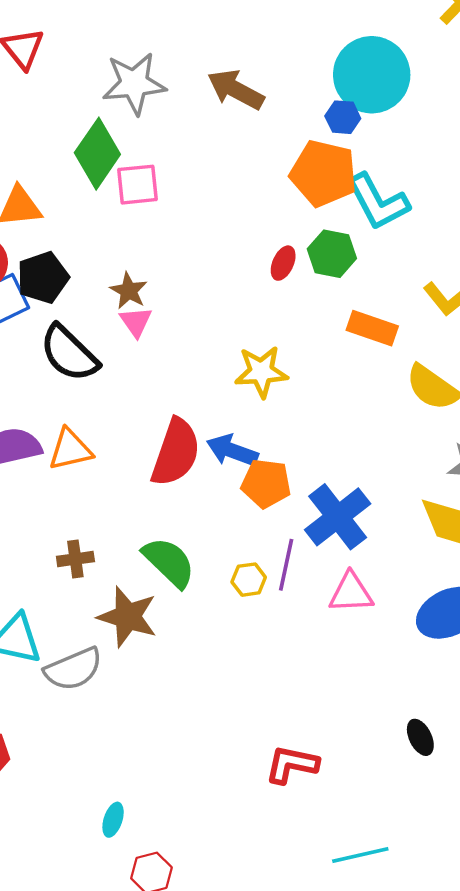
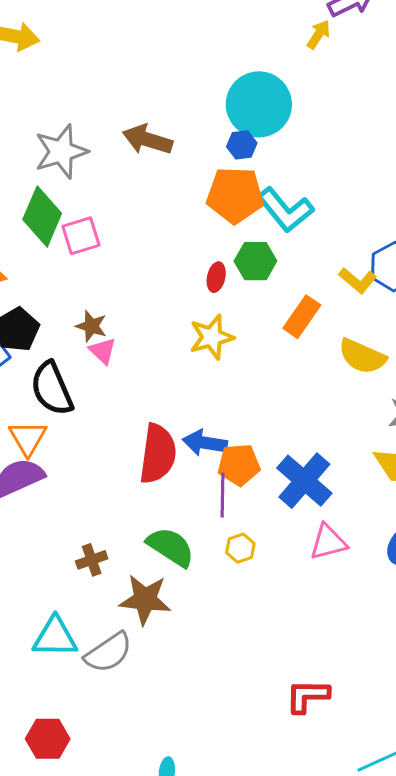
orange rectangle: (372, 328) -> (302, 317), turned -63
black semicircle: (69, 353) -> (52, 389), turned 34
yellow star: (261, 372) -> (212, 337), moved
orange triangle: (70, 450) -> (28, 438), moved, turned -36
purple line: (286, 565) -> (223, 495), moved

